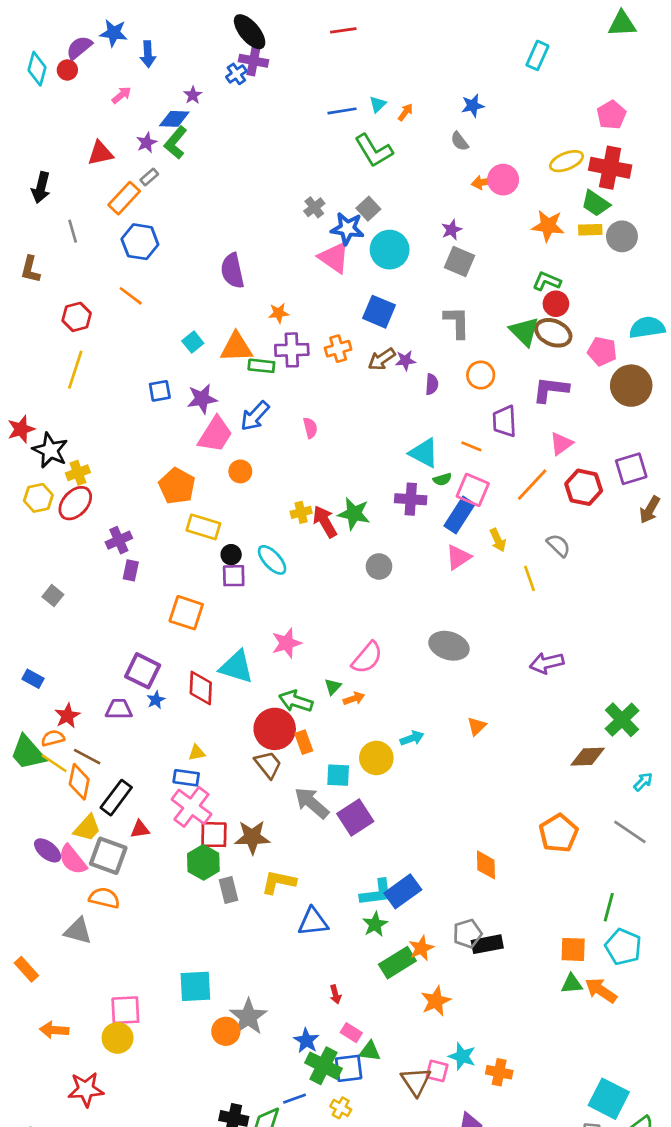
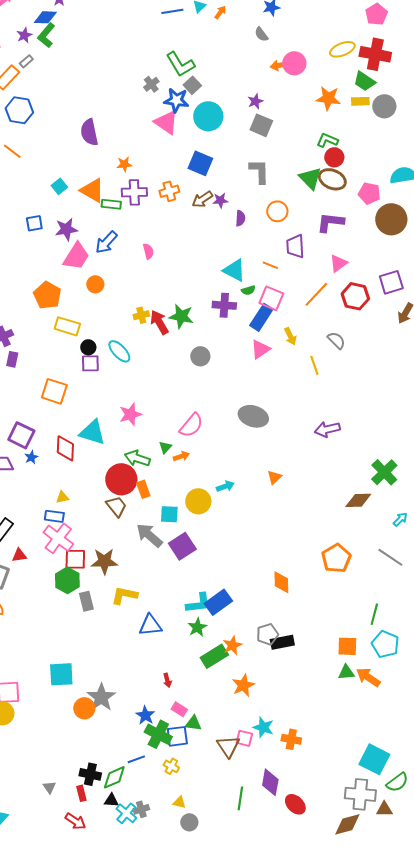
green L-shape: (374, 151) -> (180, 64), moved
orange triangle: (236, 347) -> (92, 190), turned 32

